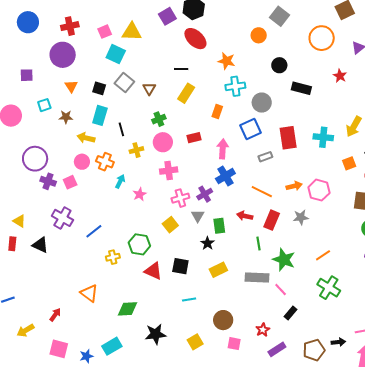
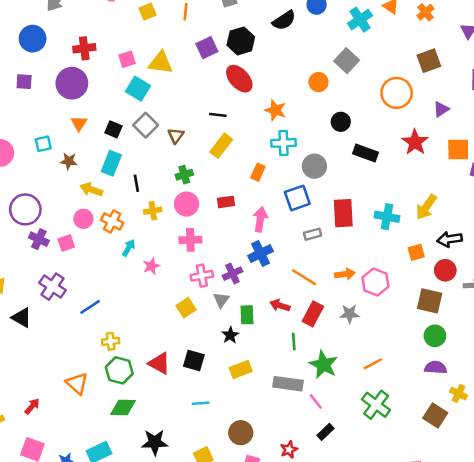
purple square: (27, 75) -> (24, 82), moved
red star: (340, 76) -> (415, 142), size x1.5
green hexagon: (139, 244) -> (119, 370), moved

